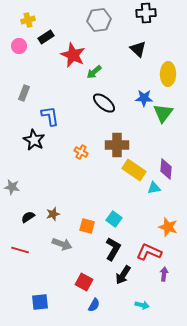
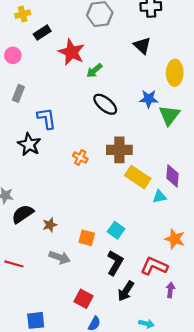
pink circle: (19, 46) -> (13, 55), moved
black semicircle: (28, 217) -> (23, 214), moved, size x1.5

